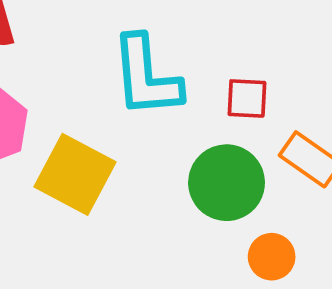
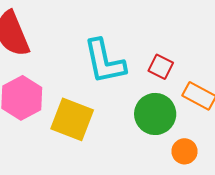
red square: (247, 98) -> (161, 67), turned 30

